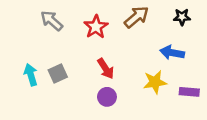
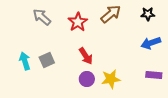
blue arrow: (172, 53) -> (151, 43), moved, turned -30
yellow star: (155, 82) -> (111, 79), moved

